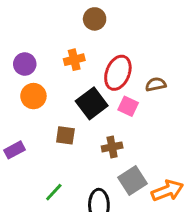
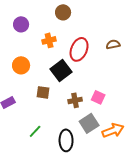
purple circle: (25, 64) -> (21, 24), moved
brown semicircle: (156, 84) -> (113, 44), moved
pink square: (128, 106) -> (98, 97), moved

